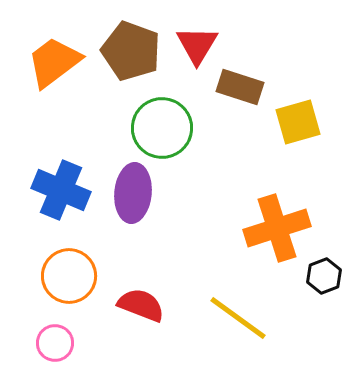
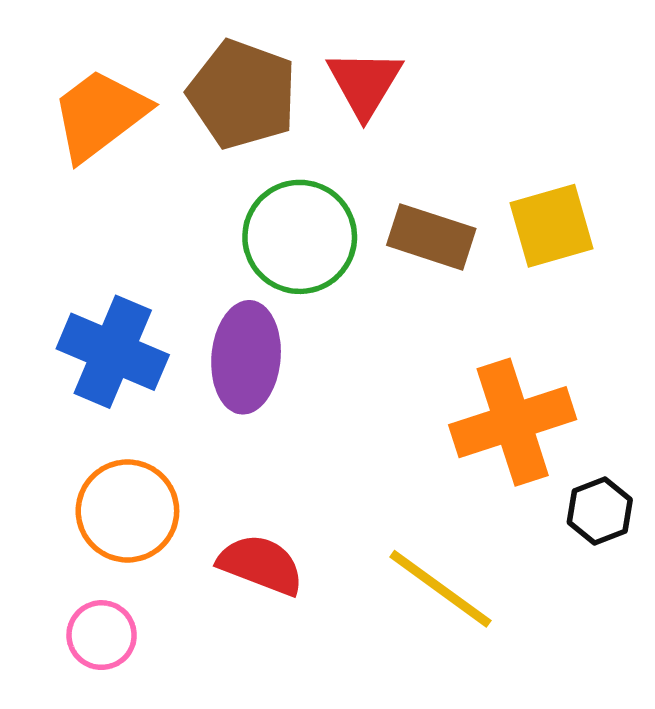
brown rectangle: (240, 87) -> (431, 237), moved

